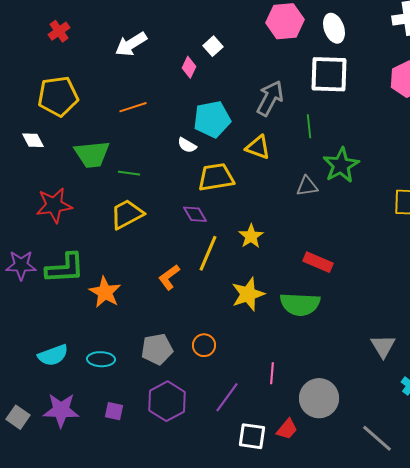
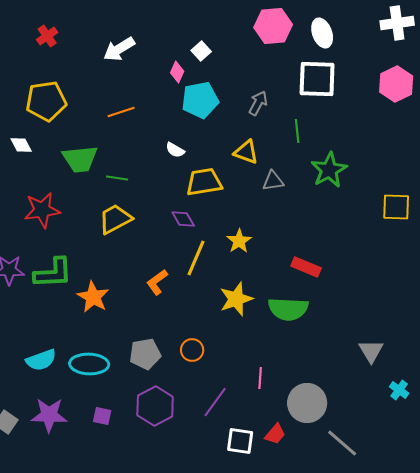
gray arrow: (270, 98) -> (258, 103), size x0.7
cyan pentagon: (212, 119) -> (200, 100), moved
gray triangle: (307, 186) -> (273, 181), moved
cyan ellipse: (101, 359) -> (89, 364), size x1.4
gray line: (377, 438) -> (342, 443), moved

